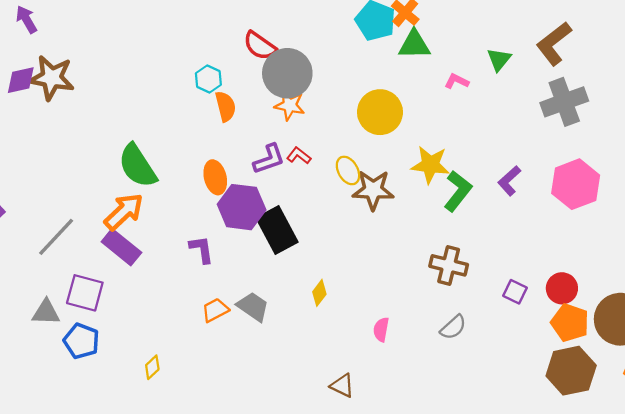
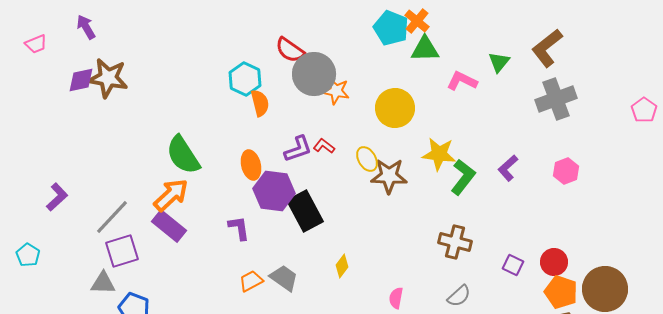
cyan hexagon: (208, 79) -> (245, 79), size x1.4
pink L-shape: (457, 81) -> (462, 81), size x1.4
orange star: (290, 105) -> (336, 91), moved
pink hexagon: (576, 184) -> (566, 171), size x0.6
purple square: (85, 293) -> (122, 251), moved, turned -32

